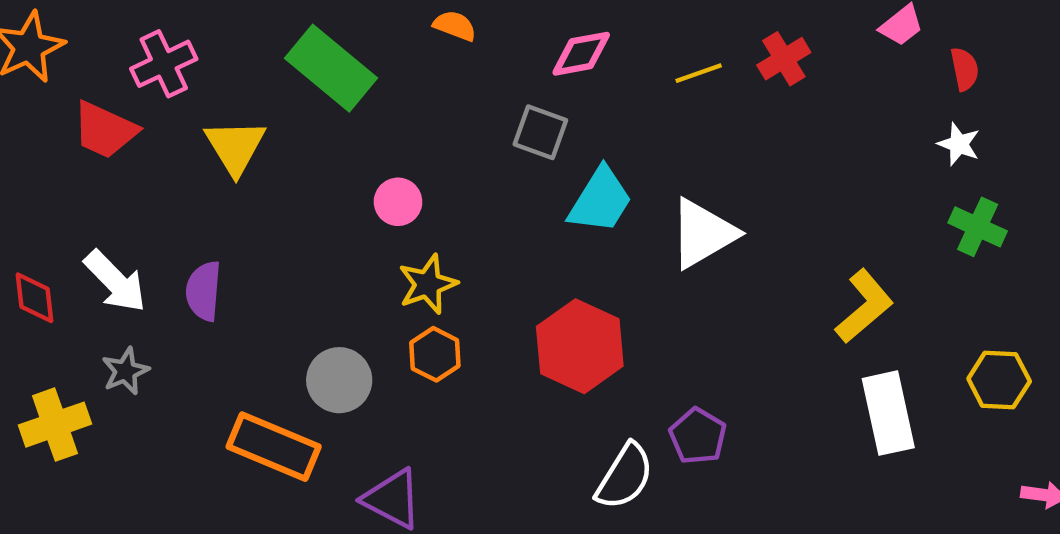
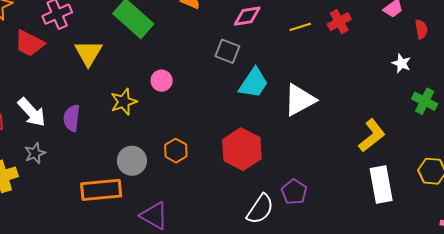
white star: (959, 144) -> (401, 63), moved
yellow star: (428, 284) -> (124, 102), moved
orange rectangle: (274, 447) -> (101, 190), turned -30

